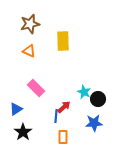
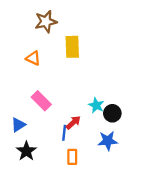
brown star: (30, 24) -> (46, 22), moved

